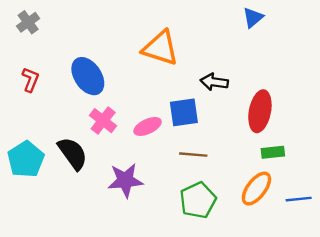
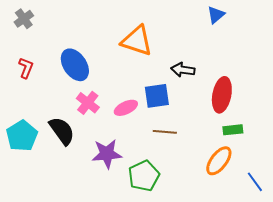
blue line: (299, 199) -> (255, 182), moved, turned 60
green pentagon: (198, 200) -> (144, 176), moved

